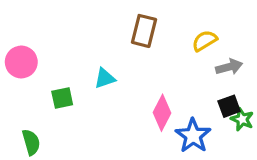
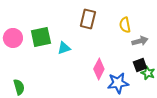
yellow semicircle: (205, 41) -> (125, 25), turned -70
green square: (62, 98) -> (41, 37), moved, size x1.5
blue star: (193, 136) -> (118, 83), turned 30

